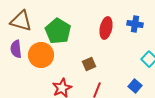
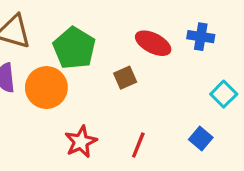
red ellipse: (106, 28) -> (153, 43), turned -75
brown square: (89, 64) -> (125, 78), moved

